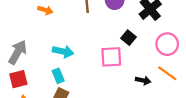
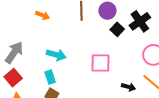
black square: (129, 38) -> (117, 29), moved
red square: (18, 79) -> (13, 78), turned -30

